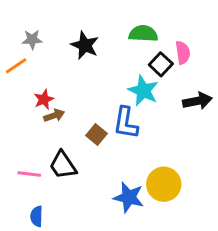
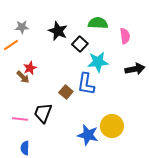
black square: (161, 64) -> (80, 44), moved
cyan star: (143, 91) -> (98, 62), turned -30
brown arrow: (54, 116) -> (23, 77), moved, turned 64
black trapezoid: (63, 165) -> (43, 113), turned 55

